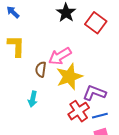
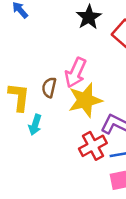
yellow L-shape: (16, 46) -> (19, 97), moved
pink arrow: (60, 56) -> (75, 73), turned -40

